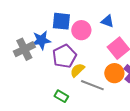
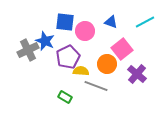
blue star: (41, 40) -> (45, 41), turned 30
yellow semicircle: (77, 70) -> (81, 71), turned 49
orange circle: (114, 73) -> (107, 64), moved

